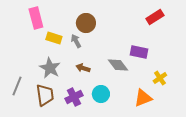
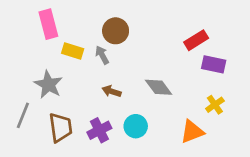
red rectangle: (155, 17) -> (196, 40), moved
purple rectangle: (139, 52) -> (214, 64), moved
gray star: (50, 68) -> (48, 85), moved

